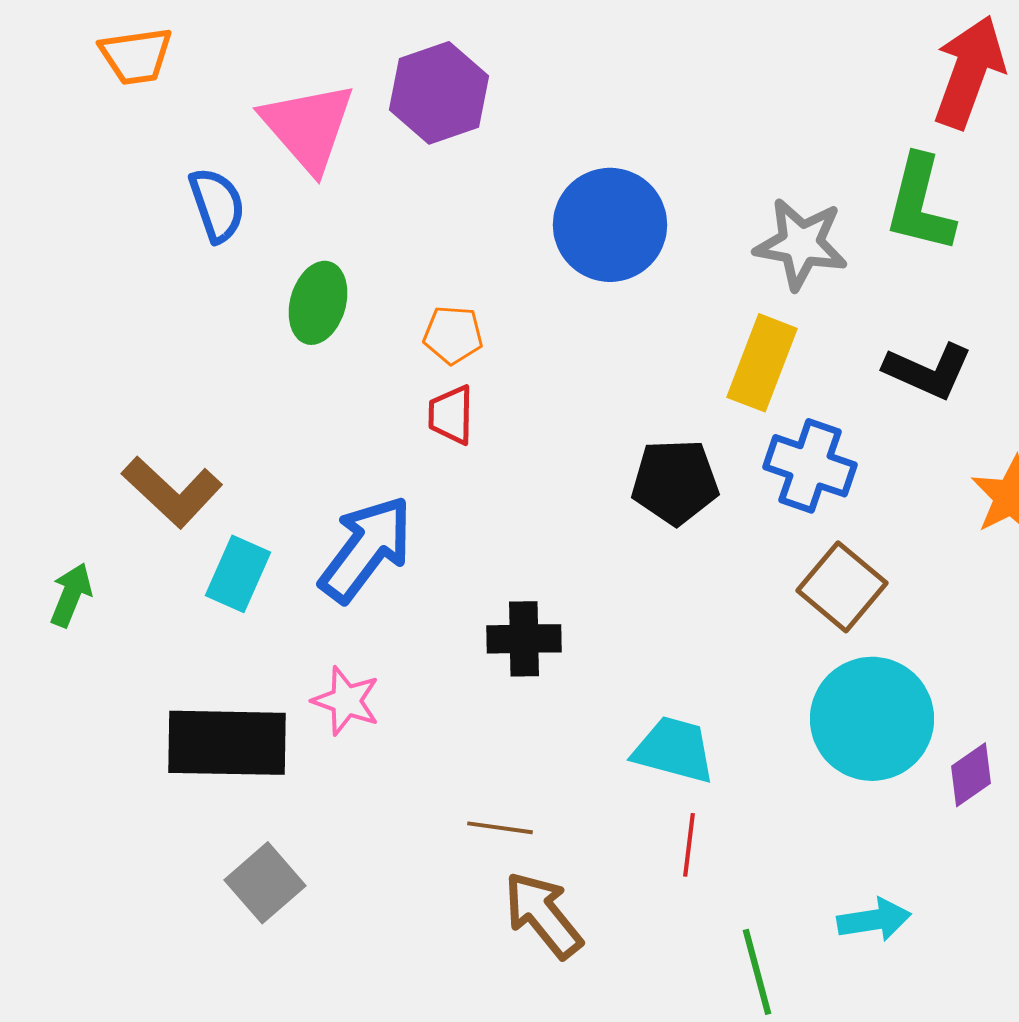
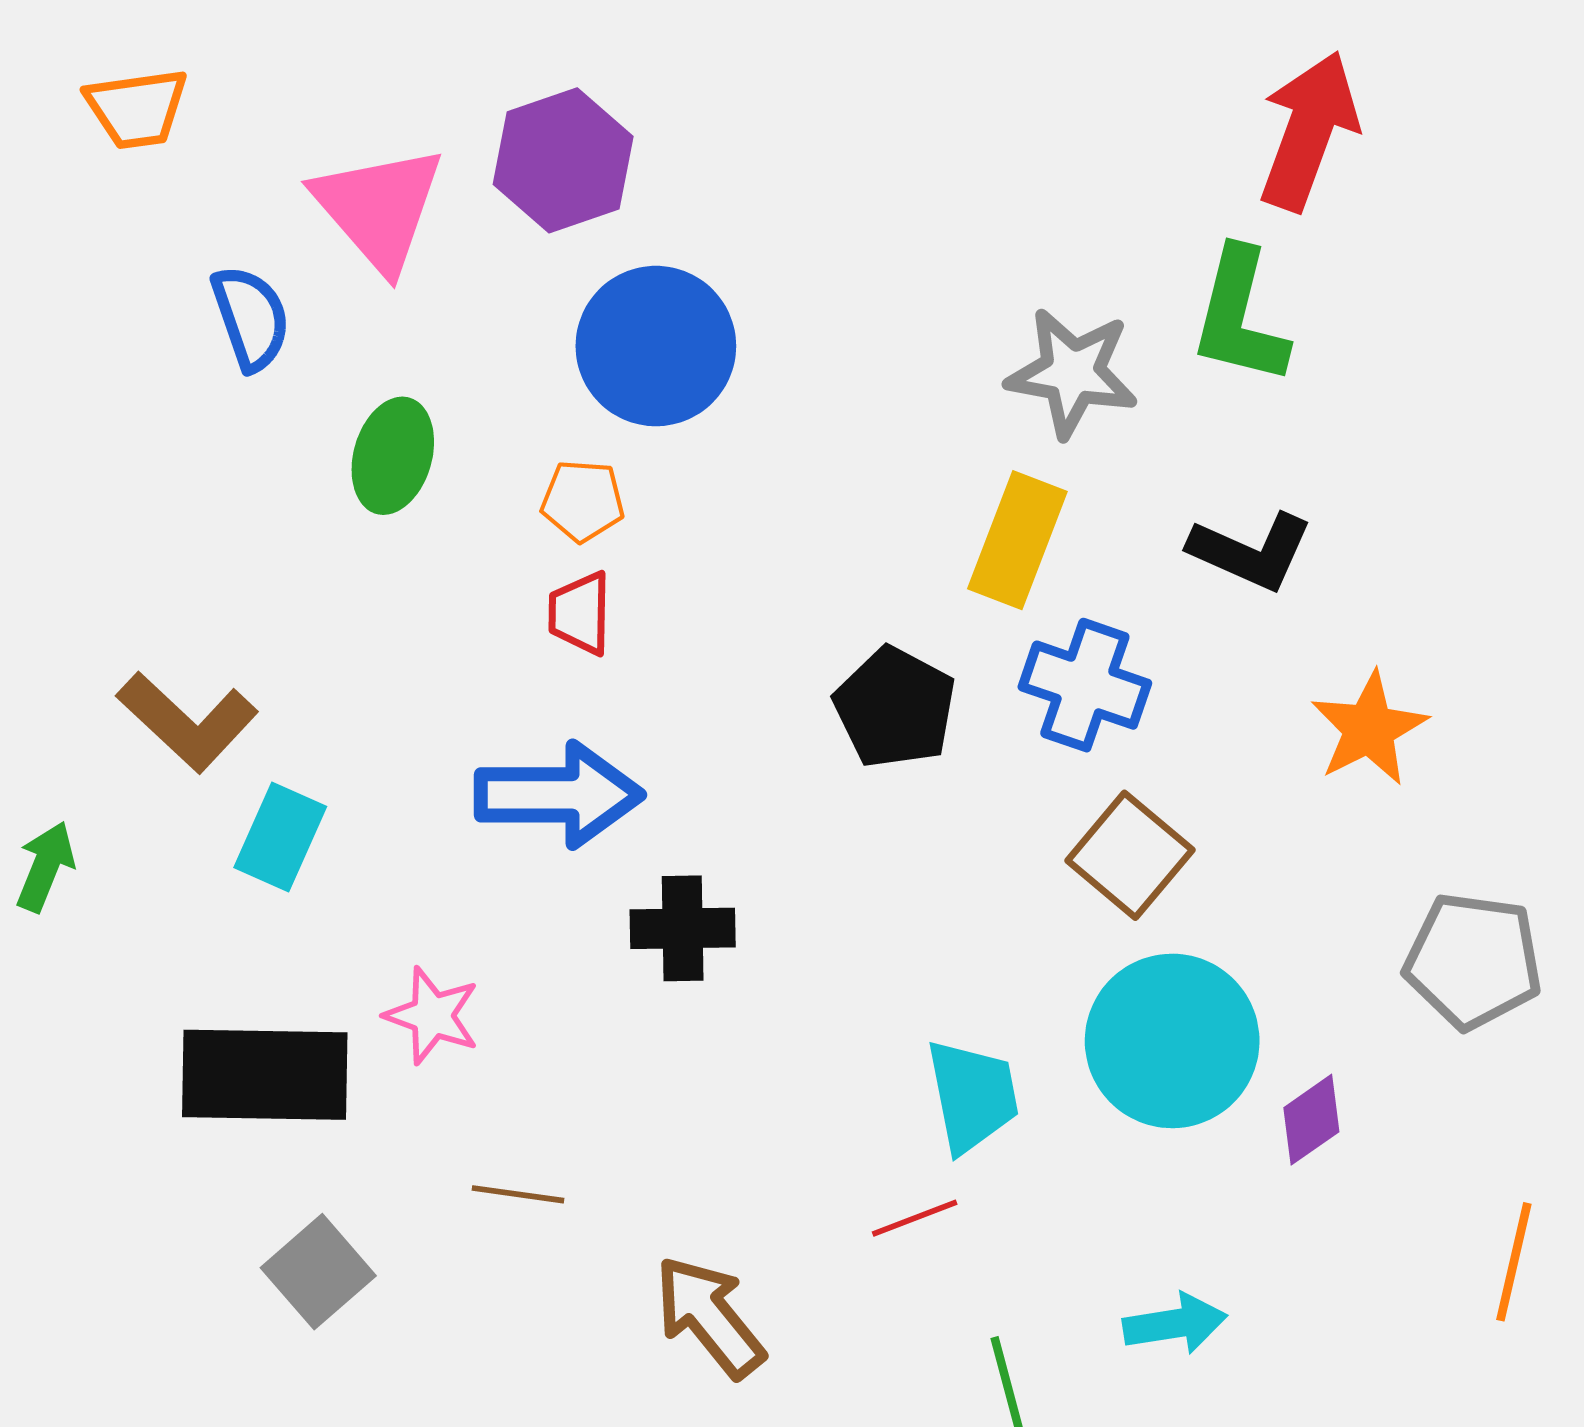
blue circle: (610, 225) -> (656, 346), moved
black pentagon: (675, 482) -> (895, 708), turned 30
blue arrow: (366, 549) -> (559, 795), moved, turned 53
cyan trapezoid: (674, 750) -> (972, 1096), moved, turned 64
brown line: (500, 828) -> (518, 1194), moved
red line: (689, 845) -> (915, 1218), turned 62

